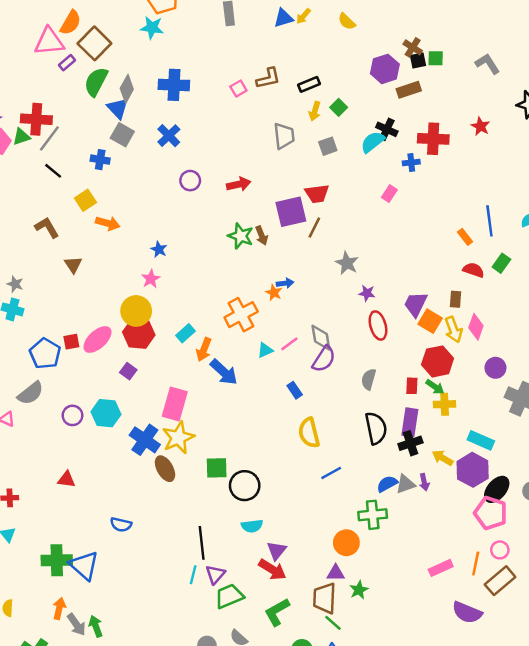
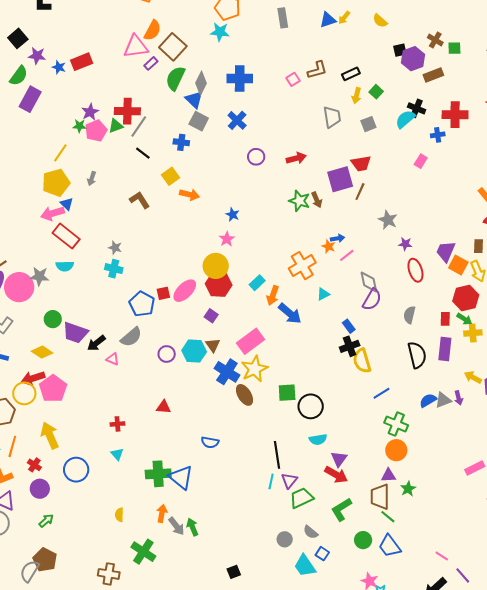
black square: (418, 60) -> (400, 50), moved
brown triangle: (73, 265) -> (213, 345), moved
pink line: (289, 344) -> (347, 255), moved
pink rectangle: (175, 404) -> (251, 341), turned 40
black cross: (410, 443) -> (350, 346), moved
green cross: (373, 515) -> (396, 424), moved, turned 30

